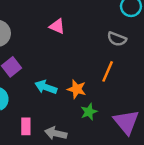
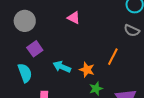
gray semicircle: (117, 39) -> (132, 31), moved

